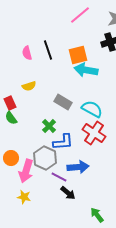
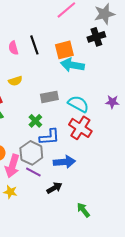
gray rectangle: (63, 102) -> (49, 97), turned -42
purple line: (59, 177) -> (33, 172), moved
black arrow: (68, 193) -> (54, 188), turned -70

